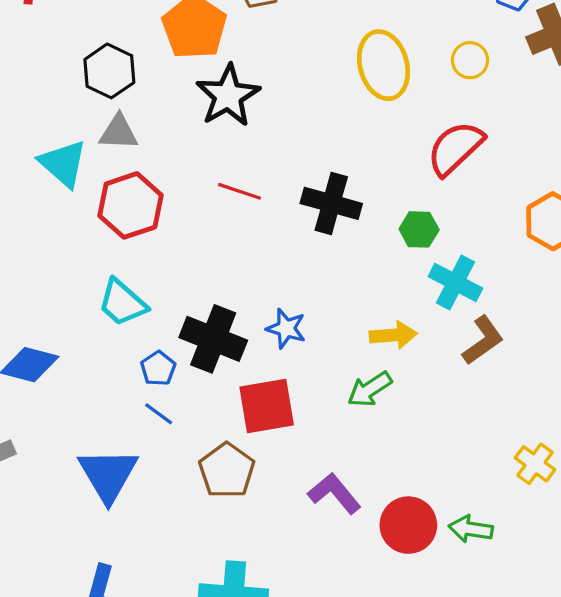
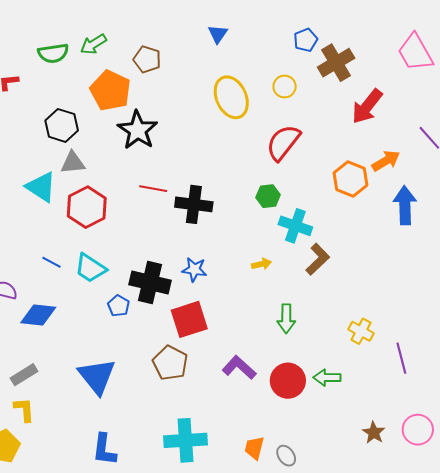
black cross: (331, 203) -> (194, 204), moved
yellow arrow: (393, 335) -> (261, 264), size x0.7
green arrow: (370, 389) -> (286, 319), moved, turned -48
blue line: (159, 414) -> (51, 262), moved

